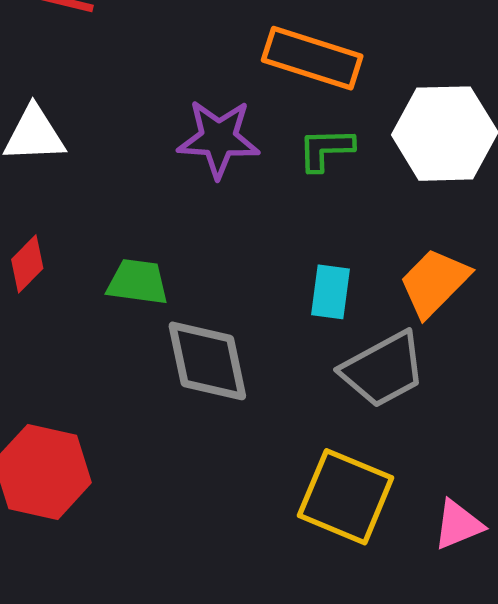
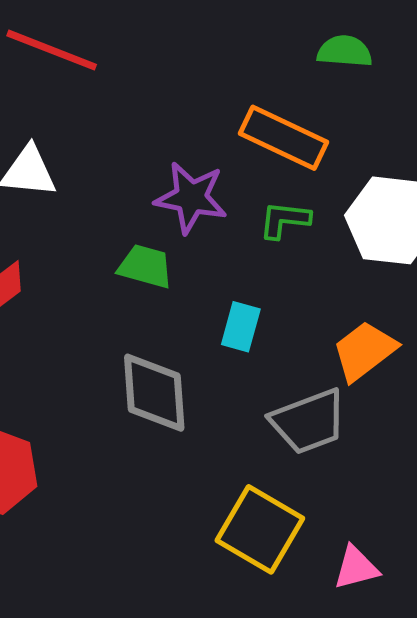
green trapezoid: (138, 282) -> (145, 266), moved
cyan rectangle: (331, 292) -> (241, 327), moved

